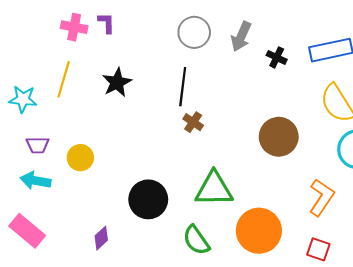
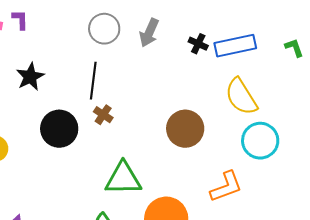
black cross: (277, 57) -> (198, 44), moved
orange L-shape: (322, 197) -> (226, 187), turned 36
black circle: (148, 199) -> (59, 129), moved

